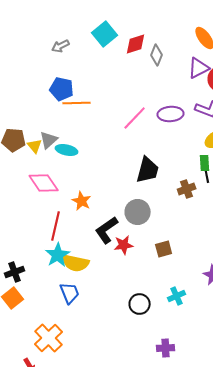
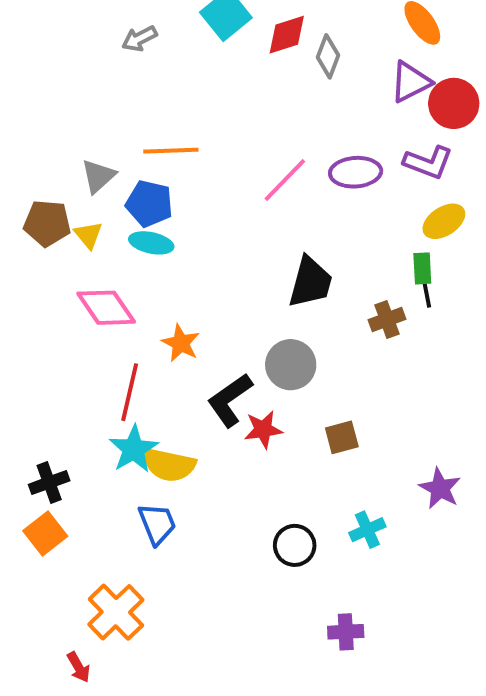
blue pentagon: (62, 89) -> (149, 204), moved
gray triangle: (49, 140) -> (98, 176), moved

